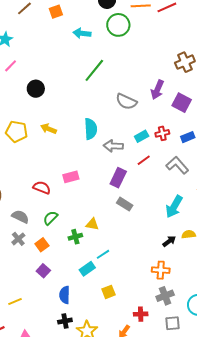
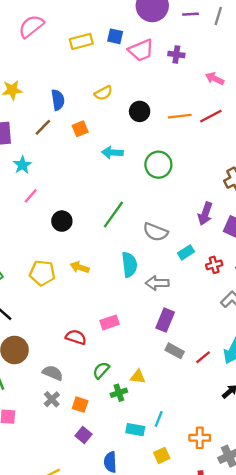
green circle: (118, 25) -> (158, 165), moved
green line: (94, 70) -> (113, 214), moved
gray semicircle: (126, 102) -> (155, 232), moved
cyan rectangle: (142, 136) -> (186, 252), moved
red line: (144, 160) -> (203, 357), moved
green semicircle: (51, 218) -> (101, 370), moved
orange square: (42, 245) -> (80, 405), turned -32
cyan line: (103, 254) -> (159, 419), moved, turned -32
cyan rectangle: (87, 269) -> (135, 430), turned 49
orange cross: (161, 270) -> (200, 438), moved

